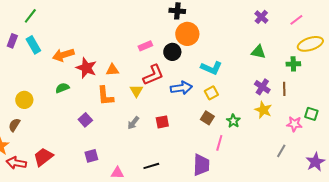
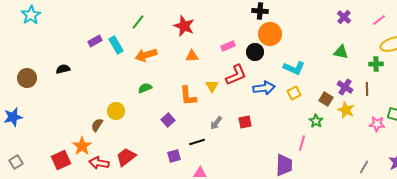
green line: (30, 16) -> (138, 22), moved
purple rectangle: (12, 41) -> (95, 41), turned 40
red star: (86, 68) -> (184, 26), moved
orange triangle: (112, 70) -> (192, 56), moved
yellow triangle: (136, 91) -> (212, 86), moved
yellow circle: (24, 100) -> (116, 111), moved
brown square: (207, 118) -> (326, 99), moved
gray line: (281, 151) -> (364, 167), moved
black line: (151, 166) -> (197, 142), moved

